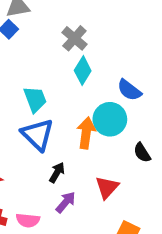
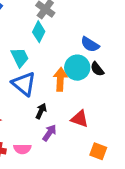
cyan diamond: (83, 71) -> (39, 32), moved
black semicircle: (142, 153) -> (97, 69), moved
red triangle: (107, 187) -> (80, 119), turned -48

